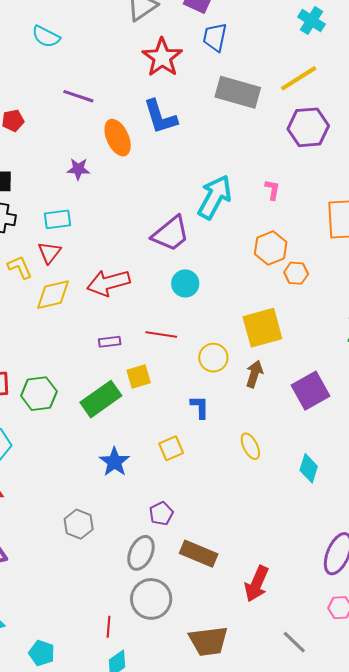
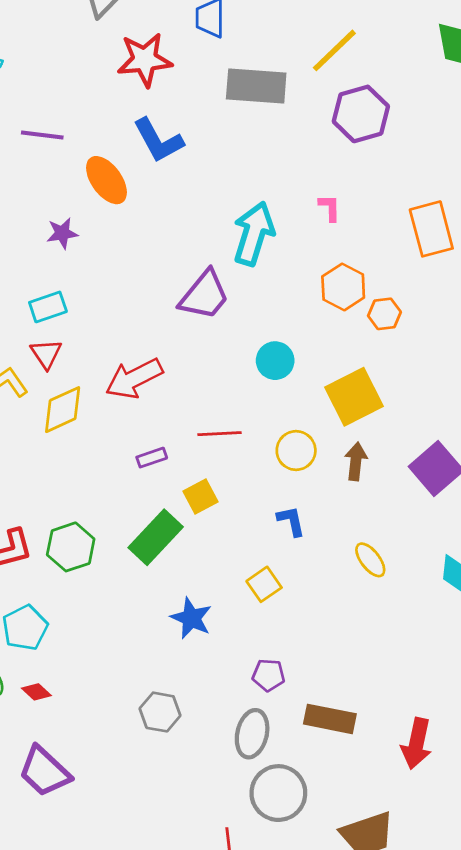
red star: (162, 57) -> (145, 60), turned -30
cyan circle: (185, 283) -> (275, 361), moved
purple pentagon: (161, 513) -> (268, 675), turned -30

